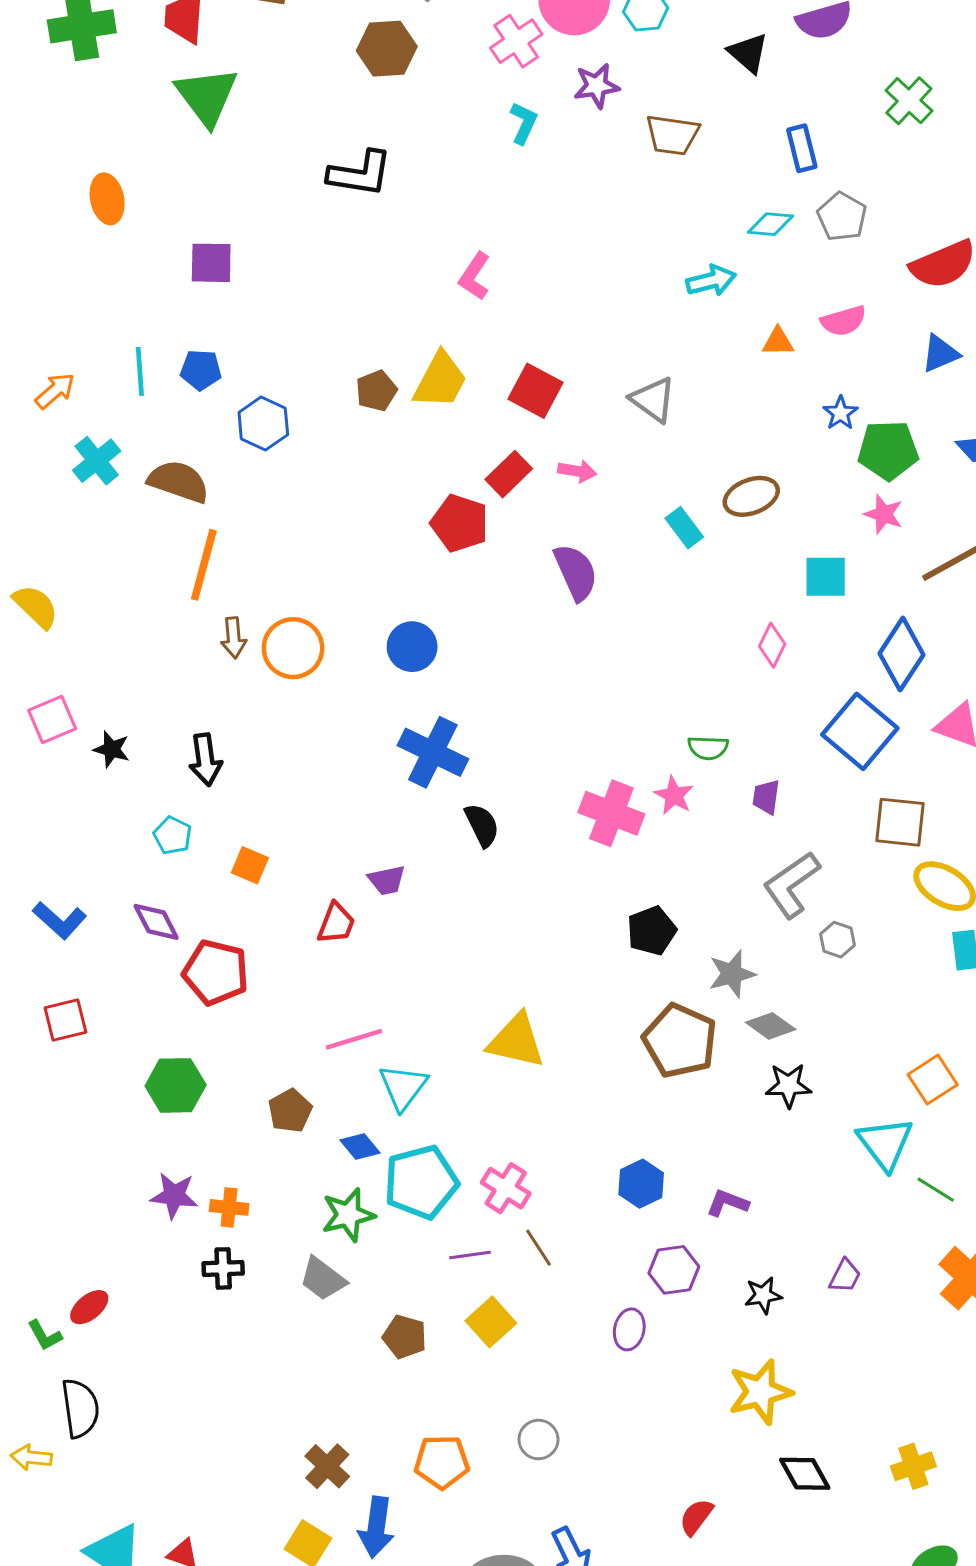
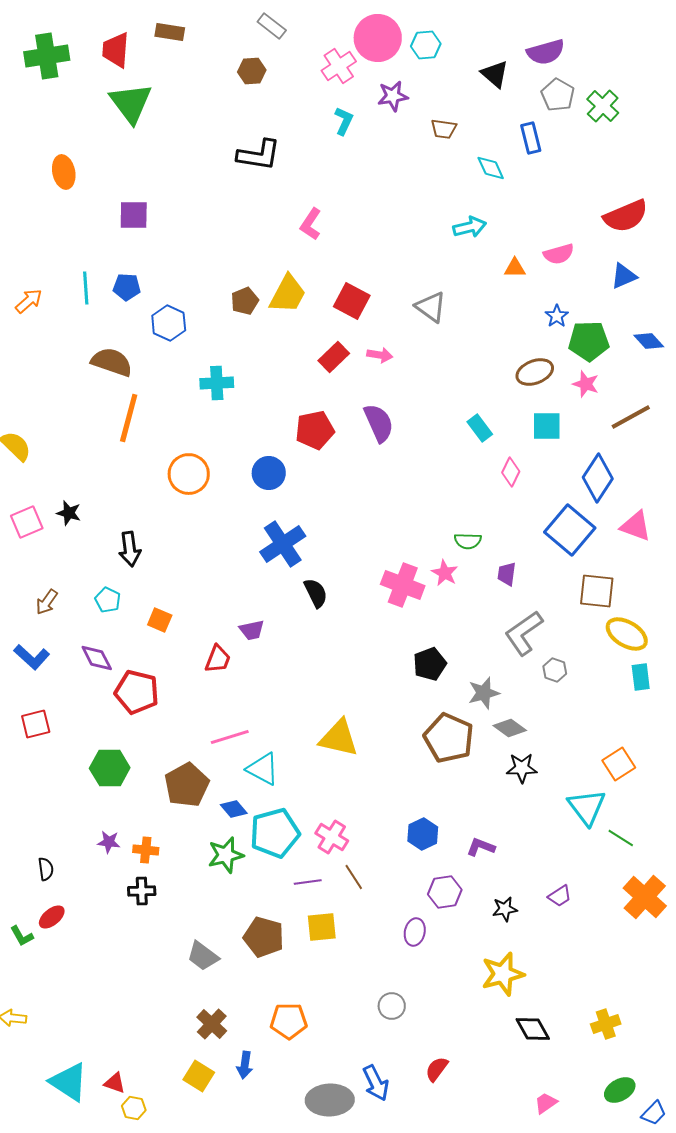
brown hexagon: (387, 49) -> (252, 71), size x0.7
brown trapezoid: (672, 135) -> (444, 129), size x0.7
black L-shape: (360, 174) -> (259, 155), moved
gray pentagon: (842, 217) -> (558, 95), moved
cyan diamond: (771, 224) -> (491, 168), moved, turned 60
cyan cross: (97, 461) -> (217, 383), moved, turned 36
brown ellipse: (751, 496) -> (535, 372), moved
red pentagon: (460, 523) -> (315, 430), moved, turned -30
cyan rectangle: (684, 528) -> (480, 428), moved
brown arrow: (234, 638) -> (47, 602), moved, turned 40
black star: (112, 749) -> (69, 513), moved
blue cross: (433, 752) -> (283, 544), turned 30
cyan triangle: (403, 1087) -> (263, 769), turned -39
brown pentagon: (290, 1111) -> (187, 785), size x1.5
purple star: (174, 1196) -> (109, 842), size x0.7
purple trapezoid: (845, 1276) -> (560, 896), turned 30
gray trapezoid: (323, 1279) -> (203, 956), moved
yellow square: (491, 1322) -> (322, 927), turned 36
brown pentagon: (405, 1337) -> (264, 937), size x1.4
black semicircle: (80, 1408) -> (46, 869), moved, size x0.6
gray circle: (539, 1440) -> (392, 1006), moved
red semicircle: (696, 1517) -> (437, 1069), moved
blue arrow: (376, 1527) -> (245, 1065), size x0.7

